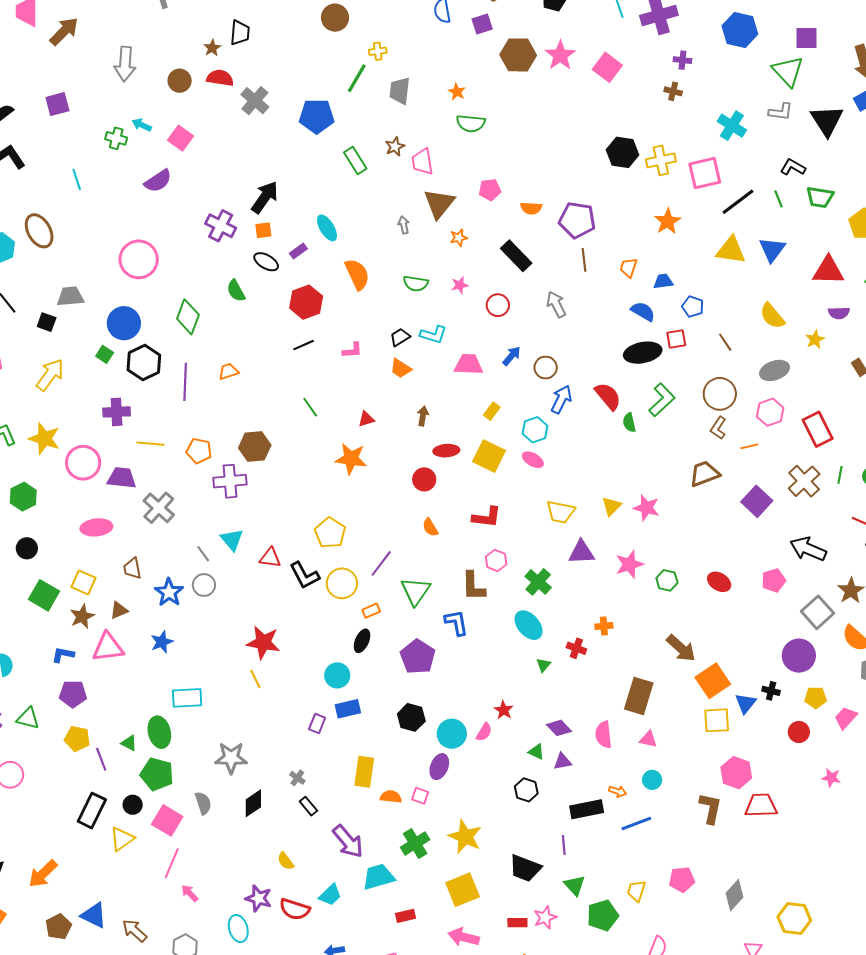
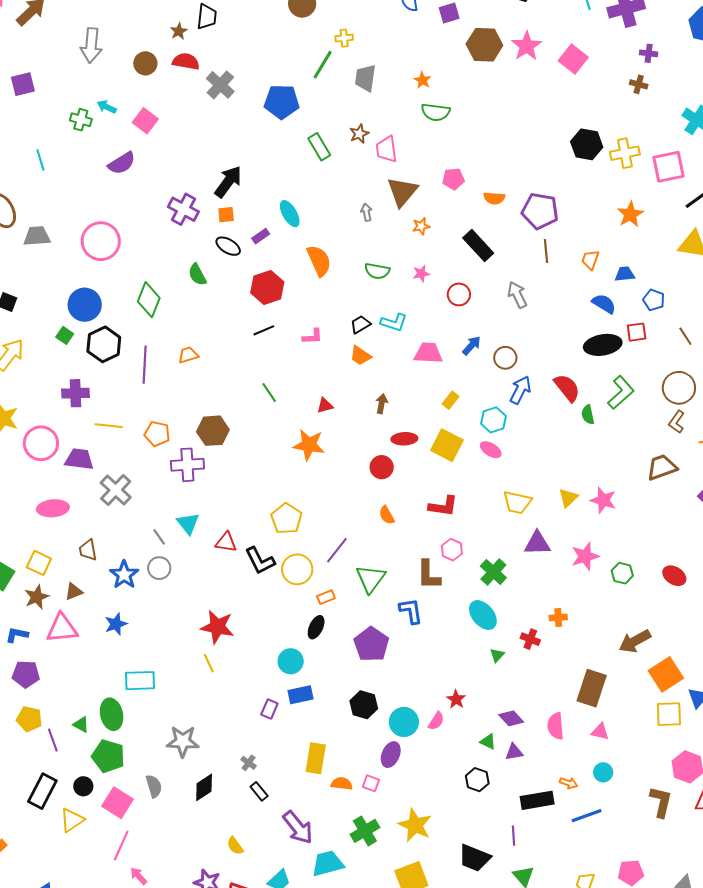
gray trapezoid: (70, 296) -> (37, 236), moved
brown arrow: (681, 648) -> (635, 641), turned 108

